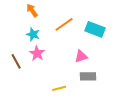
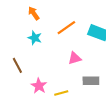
pink star: (37, 53) -> (39, 86), moved
pink triangle: (81, 56) -> (75, 58), moved

